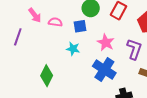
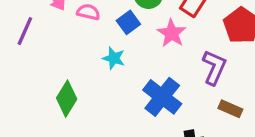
blue square: (80, 26) -> (128, 22), turned -32
pink star: (106, 43) -> (172, 33), moved

